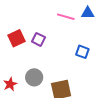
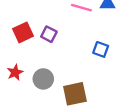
red star: (10, 84) -> (15, 72), moved

